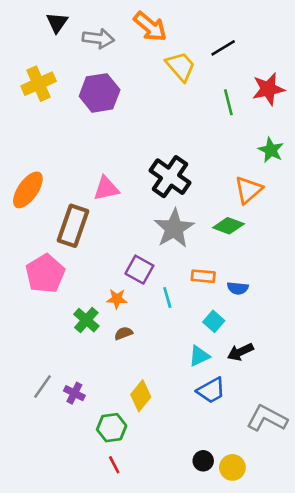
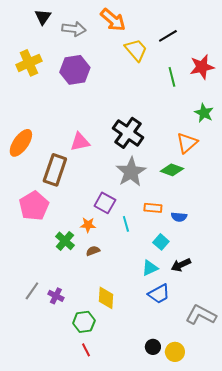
yellow diamond: (141, 396) -> (106, 298), turned -35

